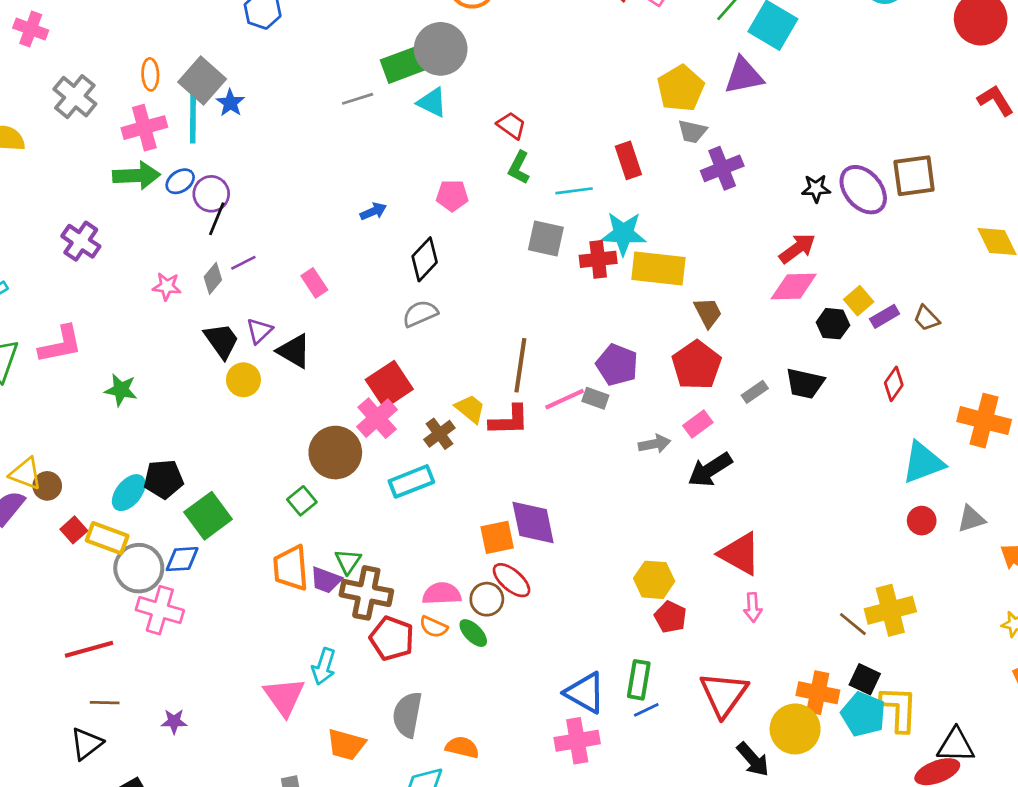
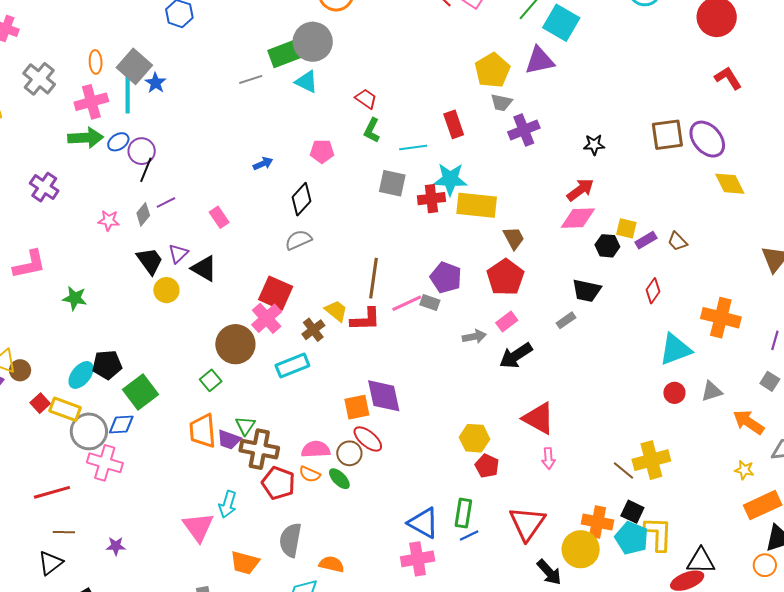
purple ellipse: (863, 190) -> (707, 139), moved
yellow square: (859, 301) -> (626, 228), turned -35
red square: (389, 384) -> (276, 293), turned -32
gray rectangle: (755, 392) -> (566, 320), moved

